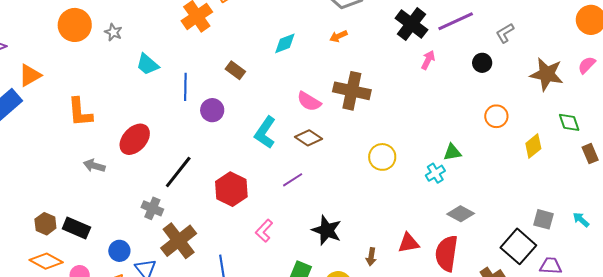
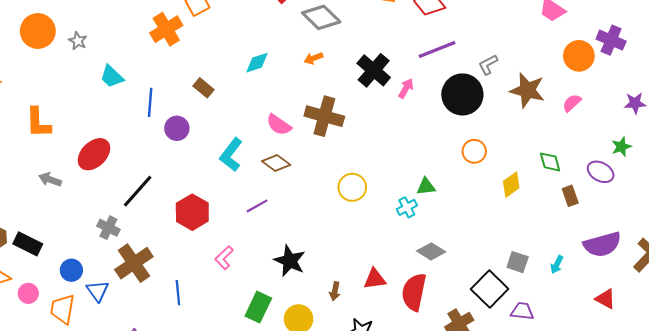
black cross: (411, 24) -> (374, 70), moved
black circle: (482, 63) -> (462, 94), size x2.0
brown star: (547, 74) -> (527, 90), moved
cyan arrow: (581, 220) -> (557, 265), turned -108

